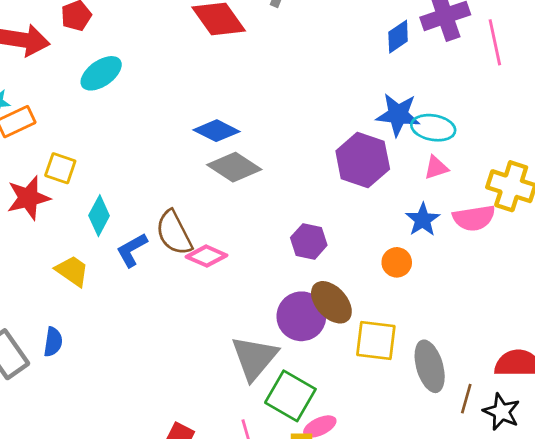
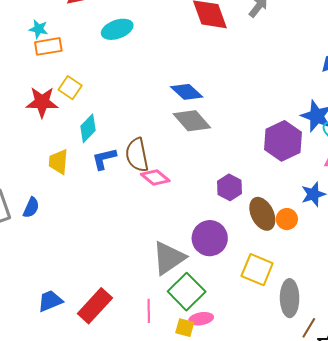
yellow trapezoid: (72, 271) -> (58, 162), turned -136
brown ellipse: (331, 302) -> (262, 214), moved

